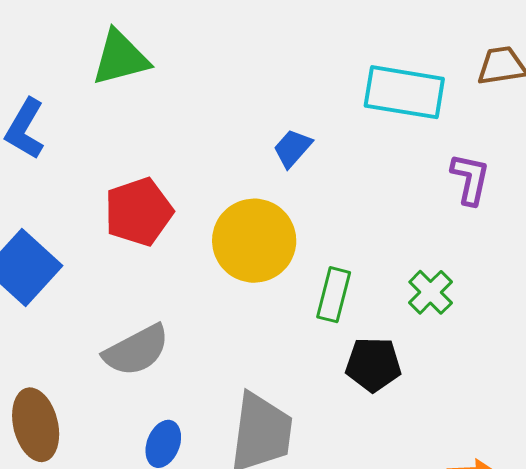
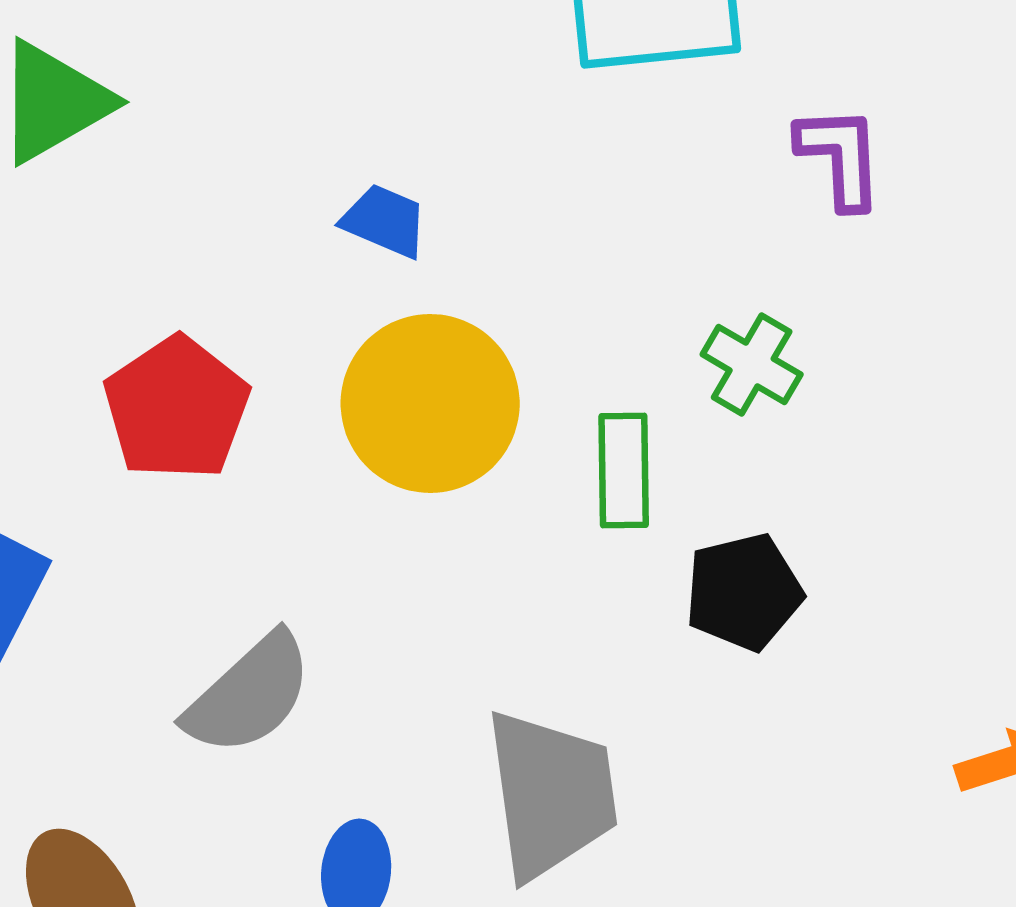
blue trapezoid: (292, 148) -> (385, 221), moved, turned 87
green cross: (431, 292) -> (752, 364), moved

